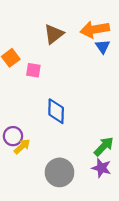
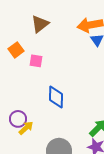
brown triangle: (54, 34) -> (40, 24), moved

